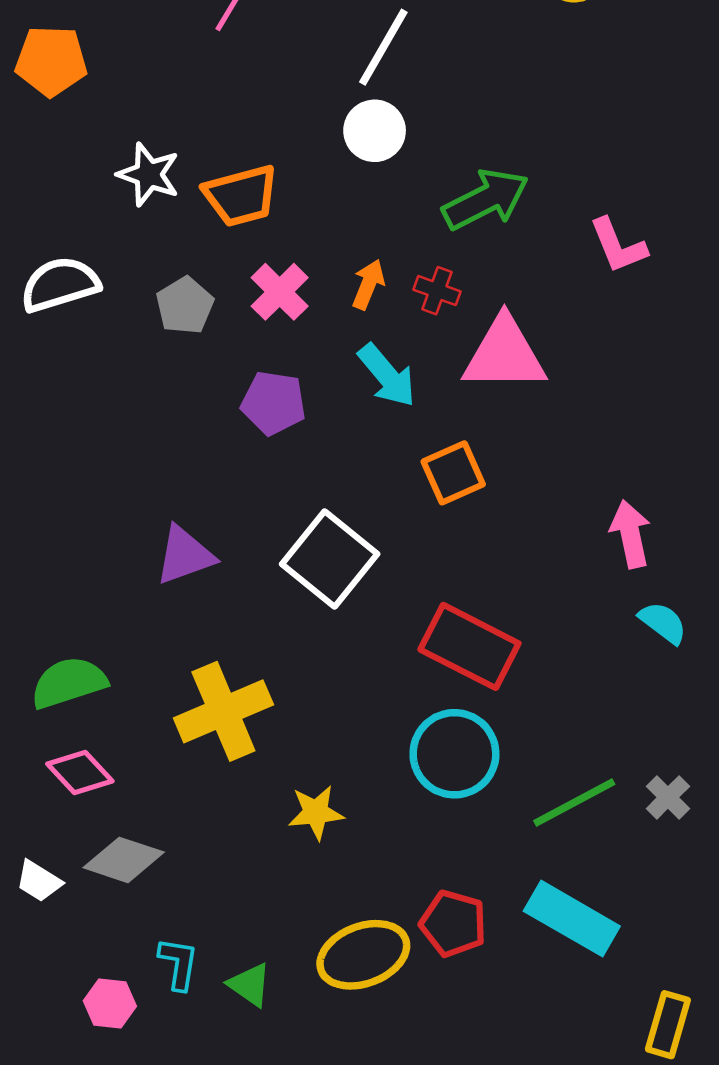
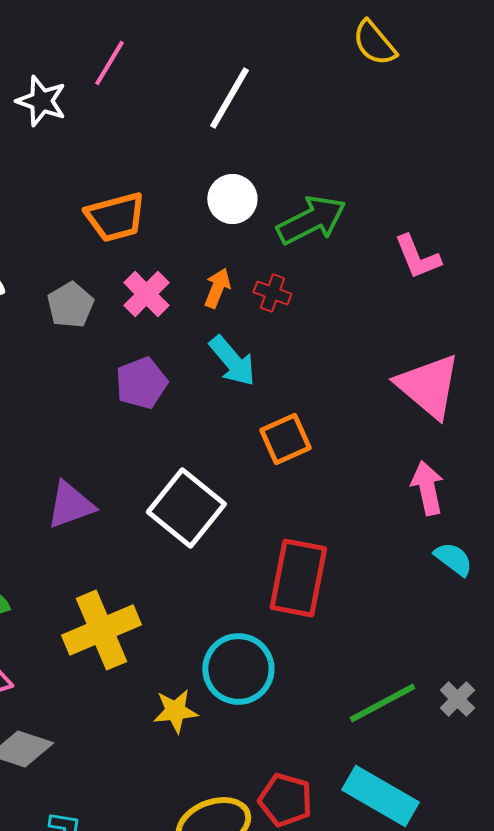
white circle: (375, 131) -> (232, 199), moved
white star: (149, 174) -> (41, 101), moved
pink triangle: (504, 354) -> (428, 386), moved, turned 40
purple pentagon: (273, 403) -> (141, 383), turned -30
red rectangle: (469, 646) -> (298, 578), turned 74
cyan circle: (454, 754) -> (238, 669), moved

